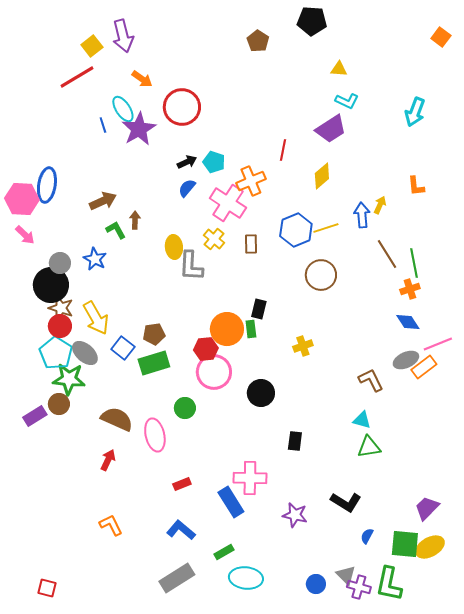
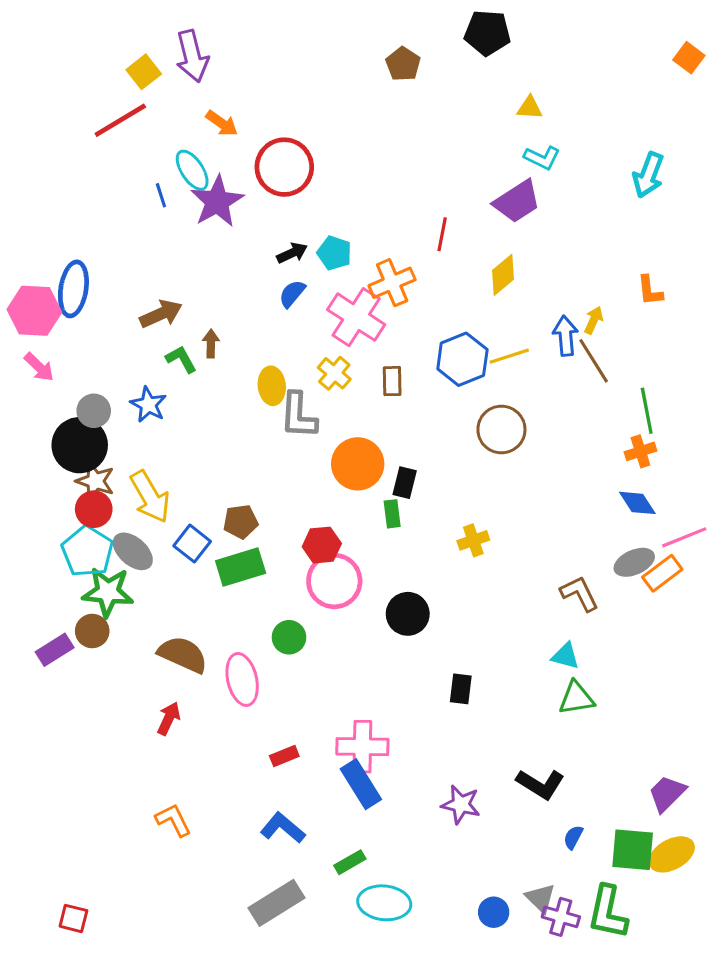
brown line: (387, 254) -> (594, 361), moved
orange circle: (227, 329) -> (358, 464), moved
pink cross: (250, 478) -> (362, 747), moved

